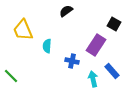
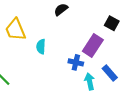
blue cross: (72, 61) -> (76, 62), moved

